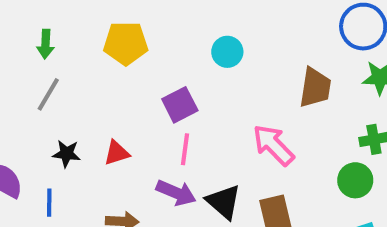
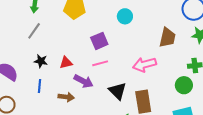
pink arrow: (273, 145) -> (144, 65), turned -65
pink line: (185, 149) -> (100, 63), turned 63
purple arrow: (176, 193) -> (84, 81), moved
blue line: (49, 203) -> (39, 86), moved

